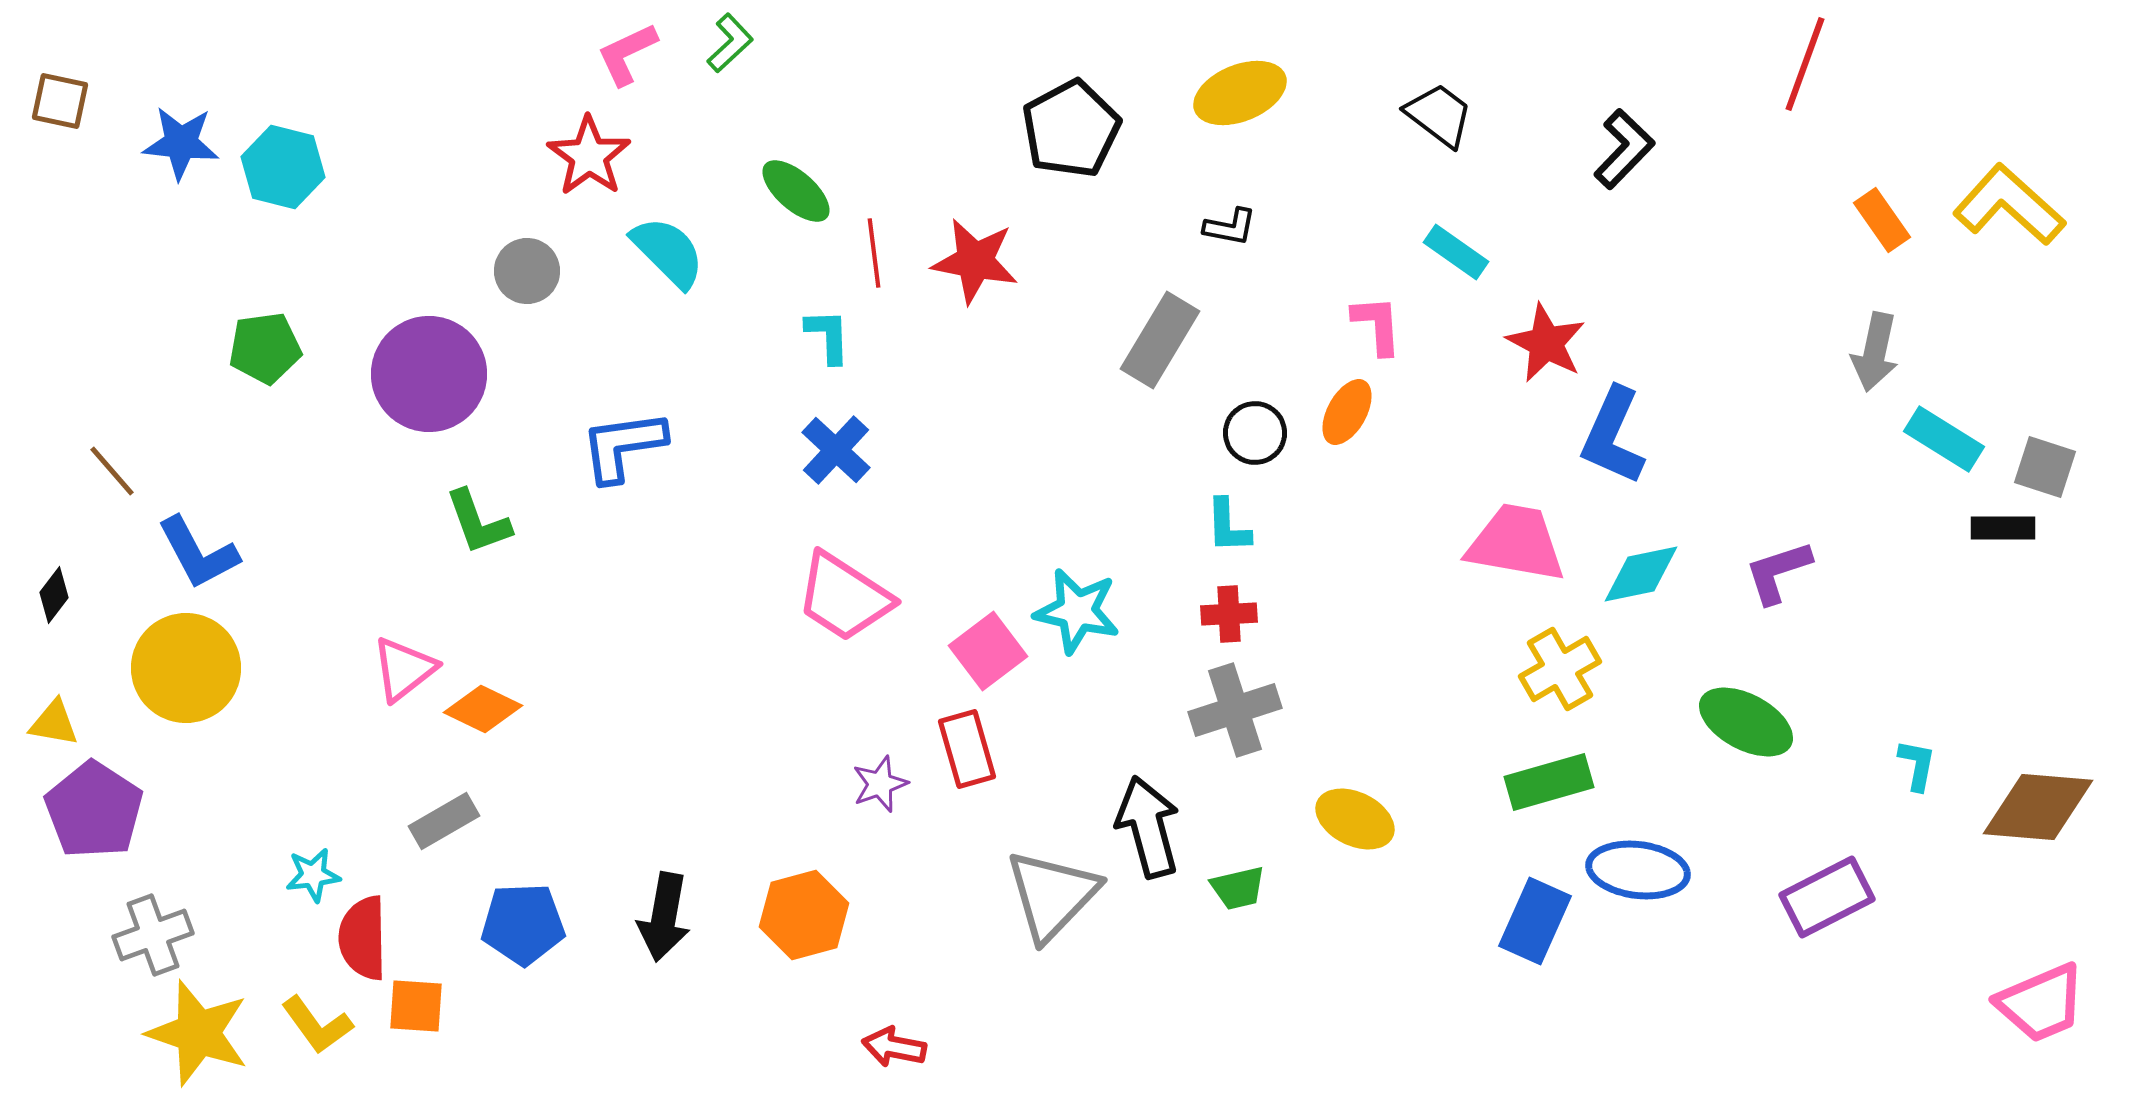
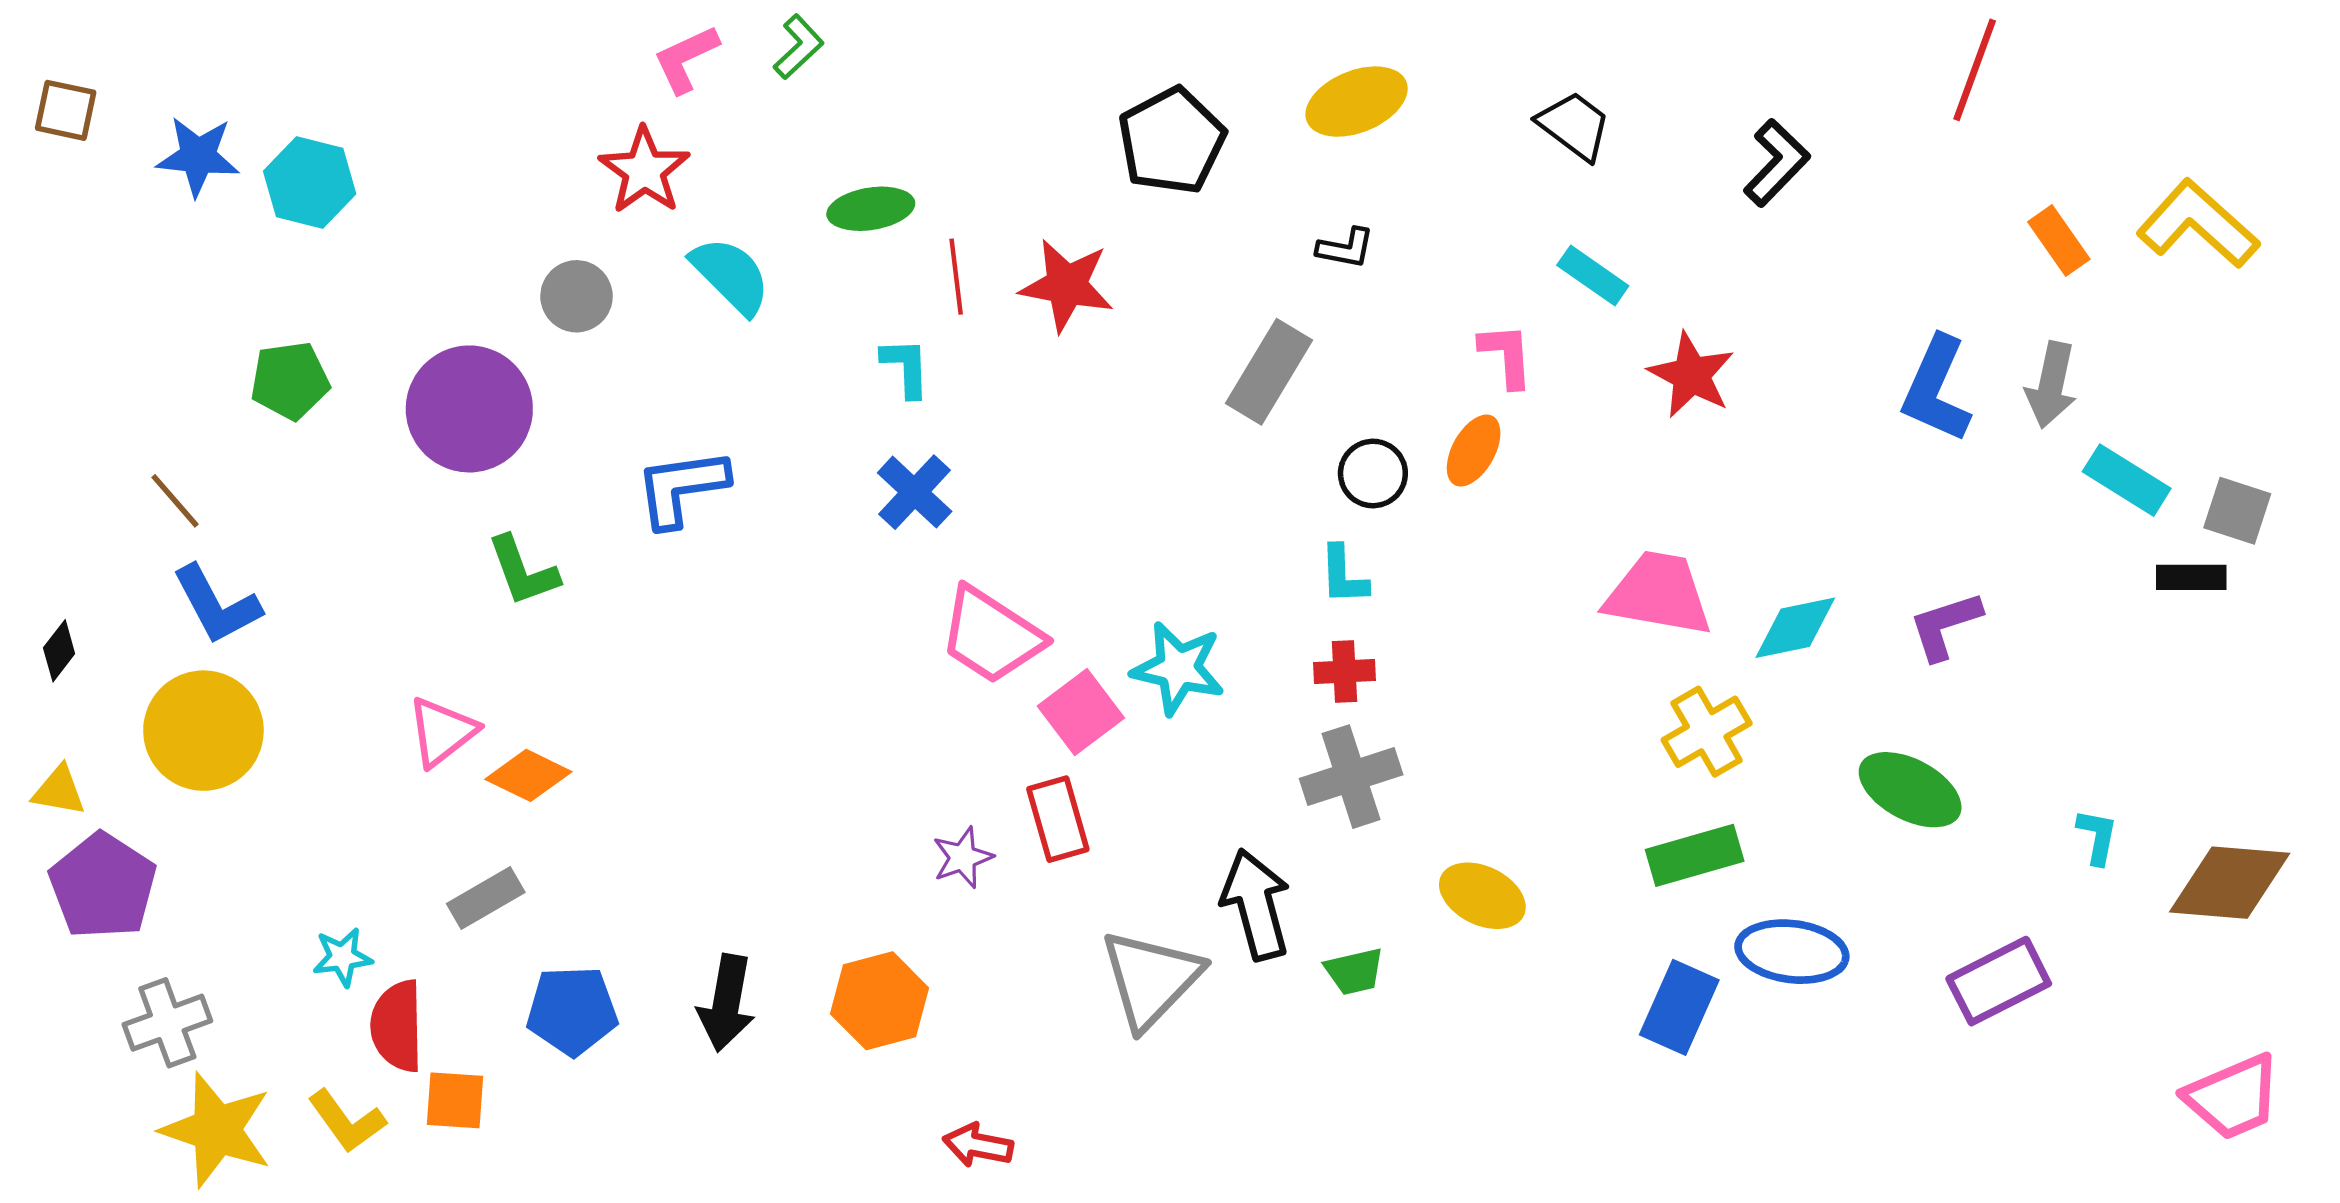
green ellipse: (796, 191) -> (871, 209), turned -50
blue L-shape: (1613, 436) -> (1936, 389), moved
brown line: (112, 471) -> (175, 501), moved
pink trapezoid: (844, 597) -> (991, 635), moved

